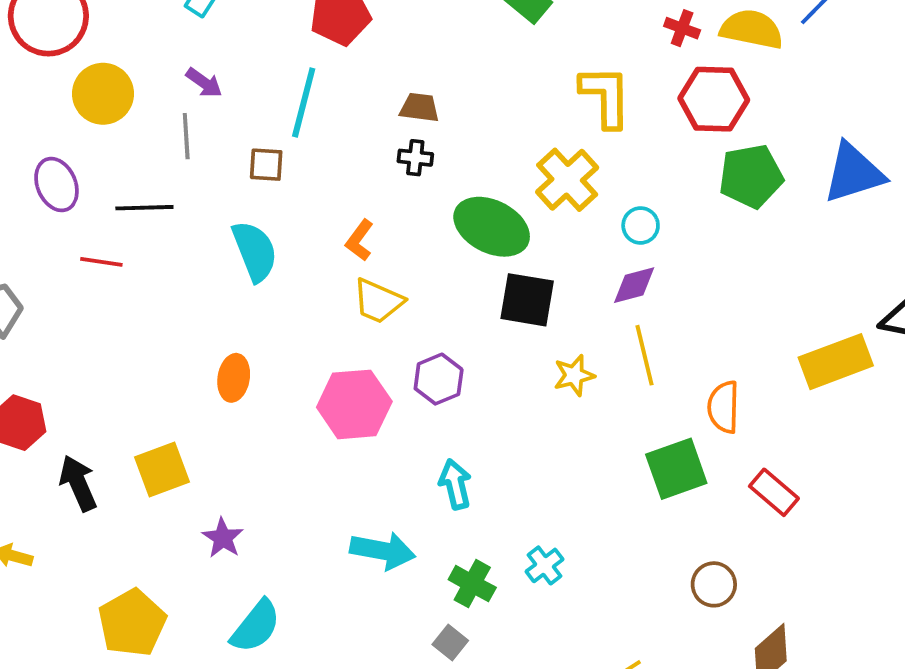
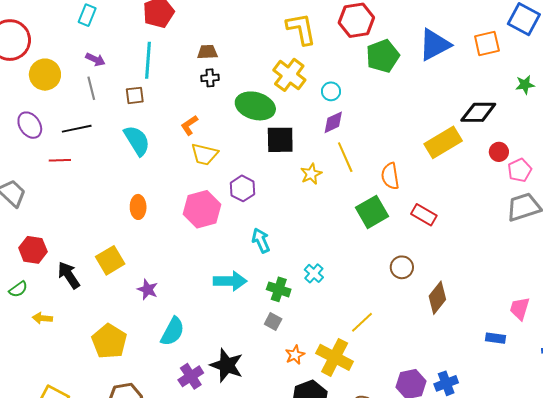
orange L-shape: (360, 240) -> (189, 125), turned 30

